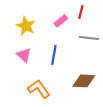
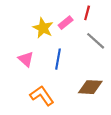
yellow star: (26, 26) -> (43, 28), moved
gray line: (89, 38) -> (96, 41), turned 36

